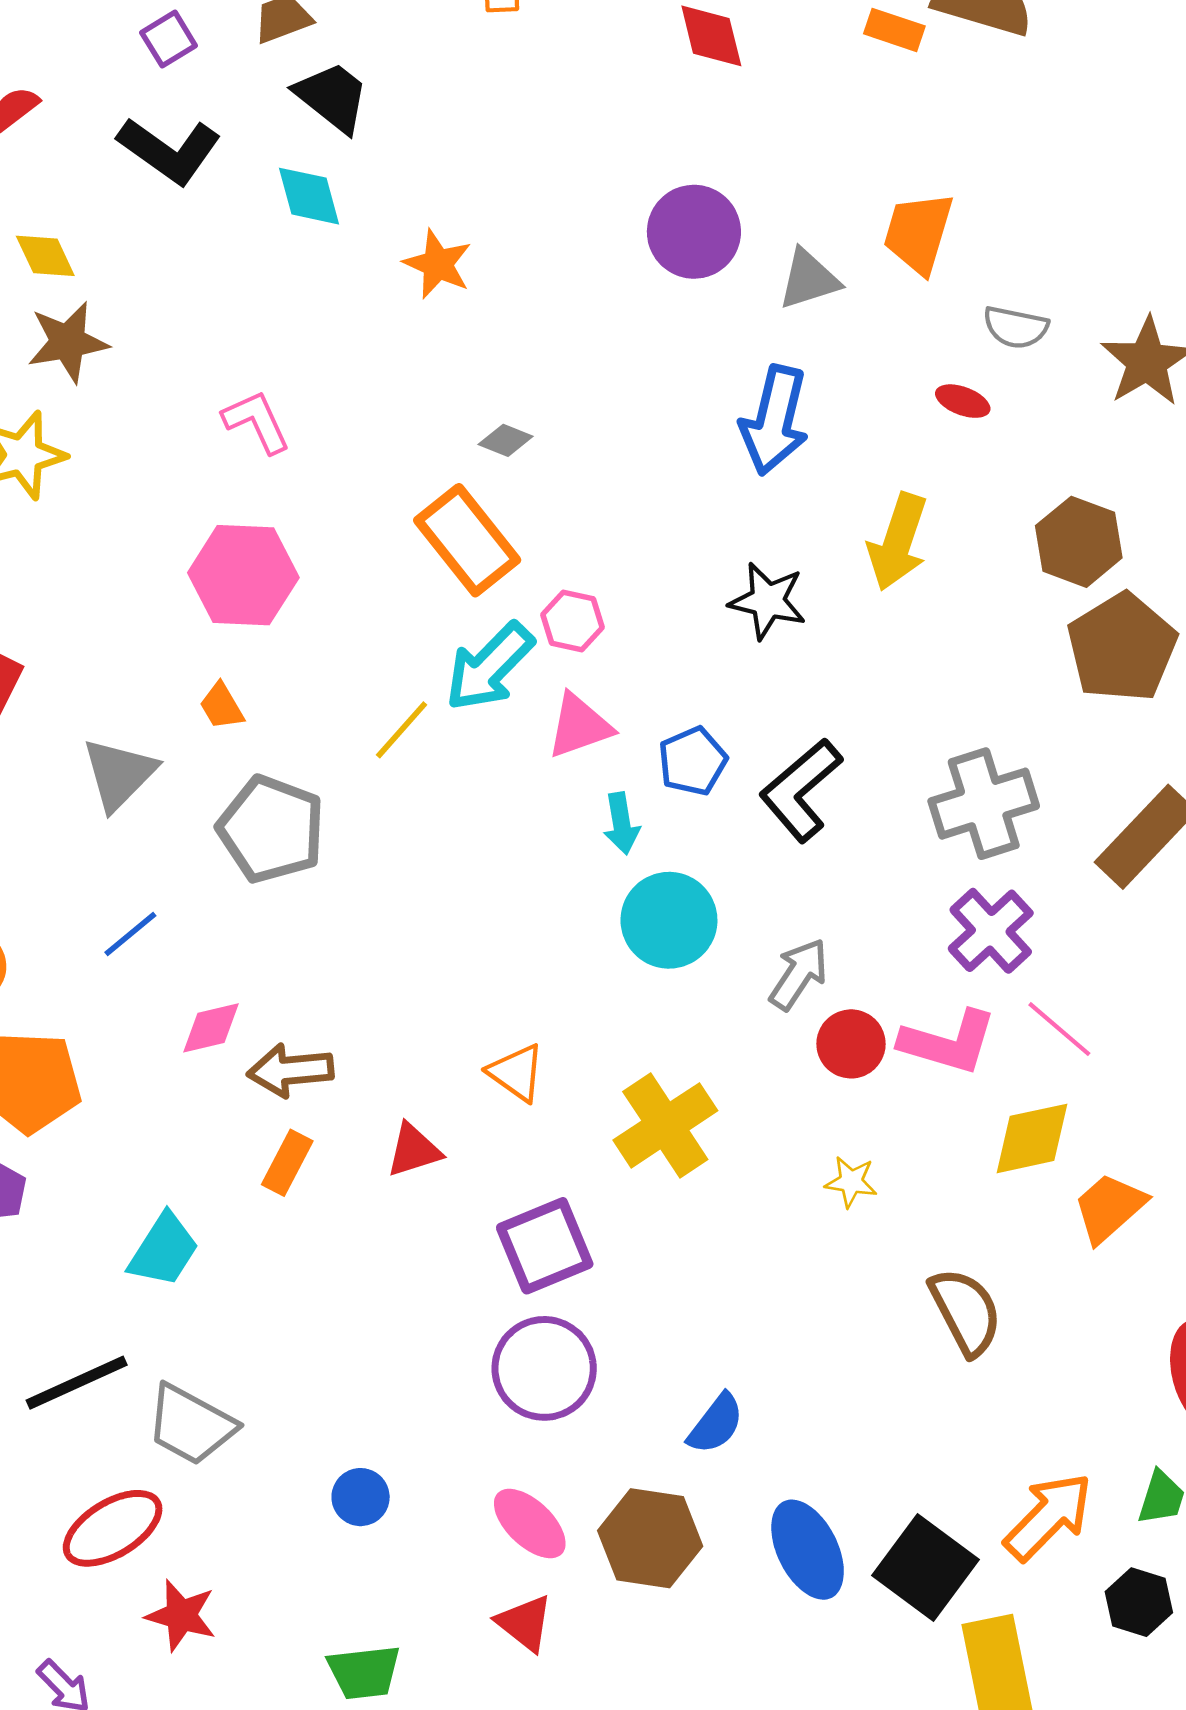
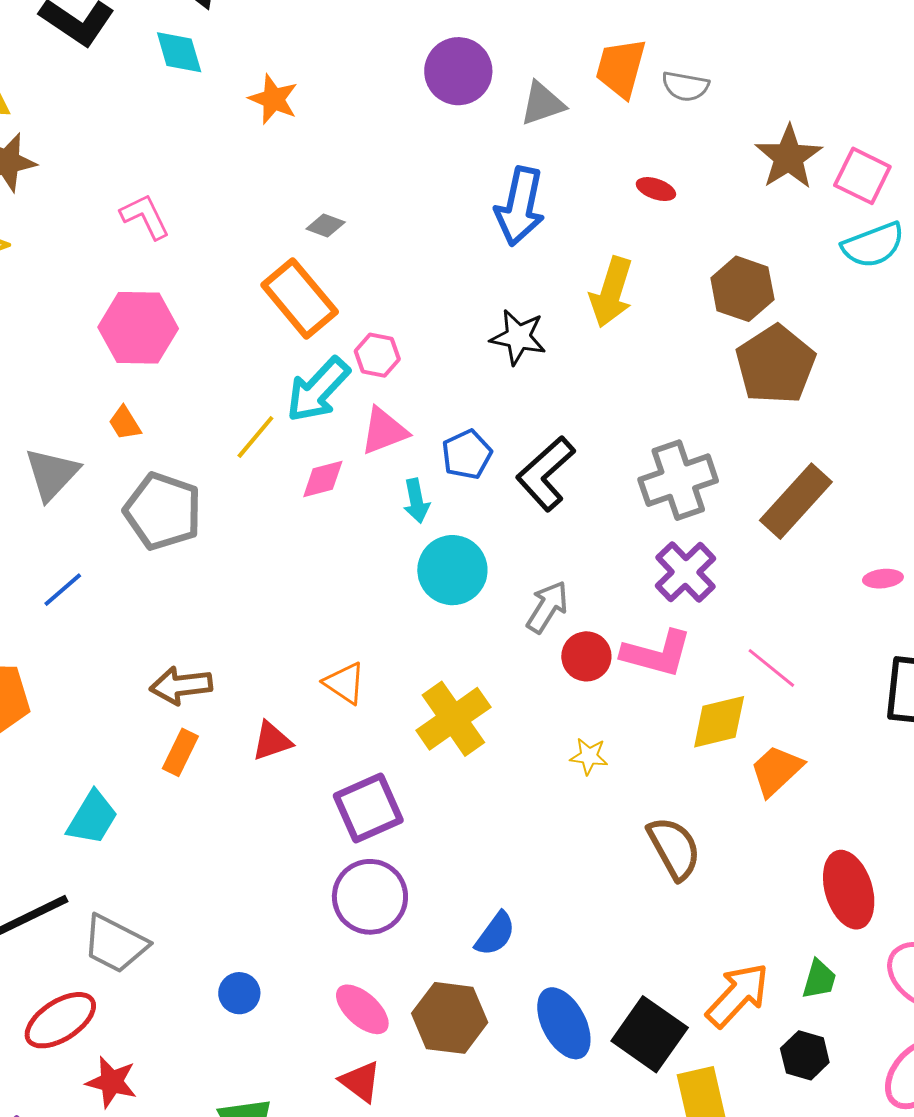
gray semicircle: (1016, 327) -> (685, 86), moved
pink diamond: (211, 1028) -> (323, 479), moved
pink line: (1059, 1029) -> (771, 668), moved

